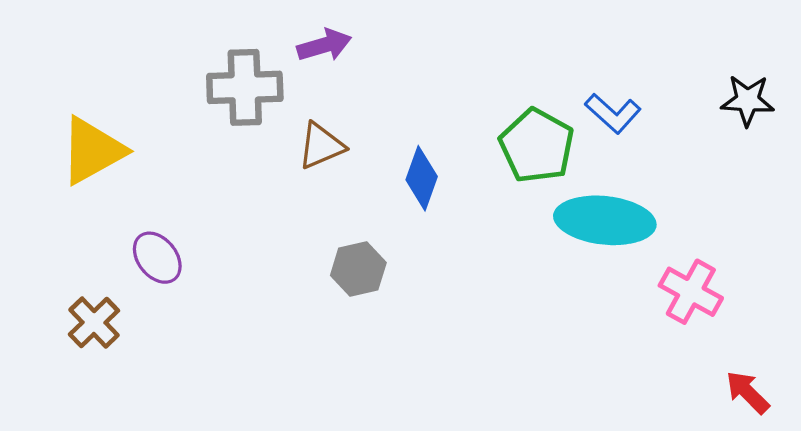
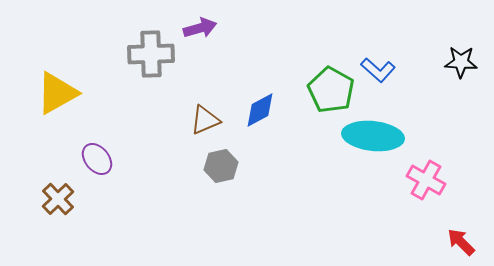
brown triangle: (321, 146) -> (205, 120), moved
blue diamond: (422, 178) -> (260, 110), turned 42

